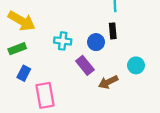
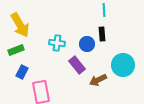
yellow arrow: (22, 21) -> (20, 25), turned 30
cyan circle: (136, 65) -> (123, 65), size x1.5

